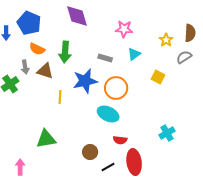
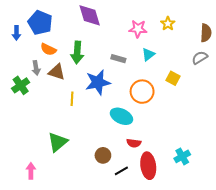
yellow star: (166, 40) -> (168, 24), moved
orange circle: (116, 88) -> (142, 92), moved
cyan cross: (167, 133) -> (182, 156), moved
green triangle: (46, 139) -> (58, 142), turned -30

